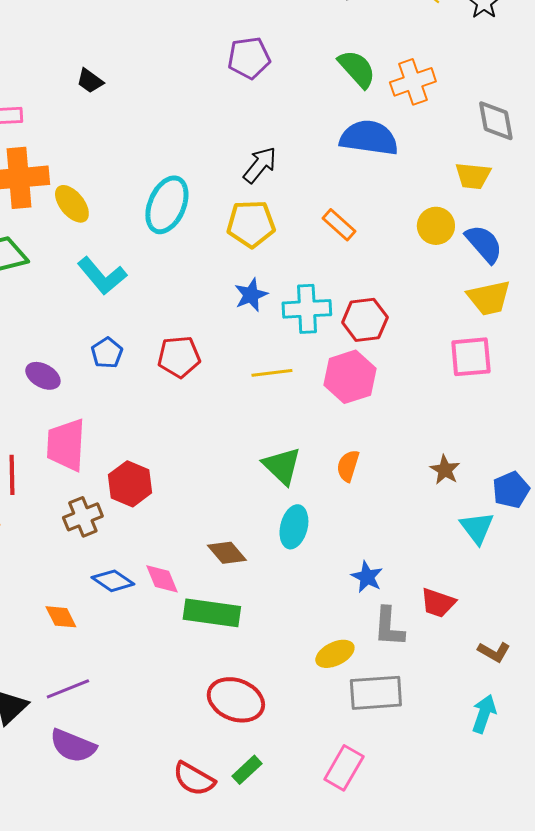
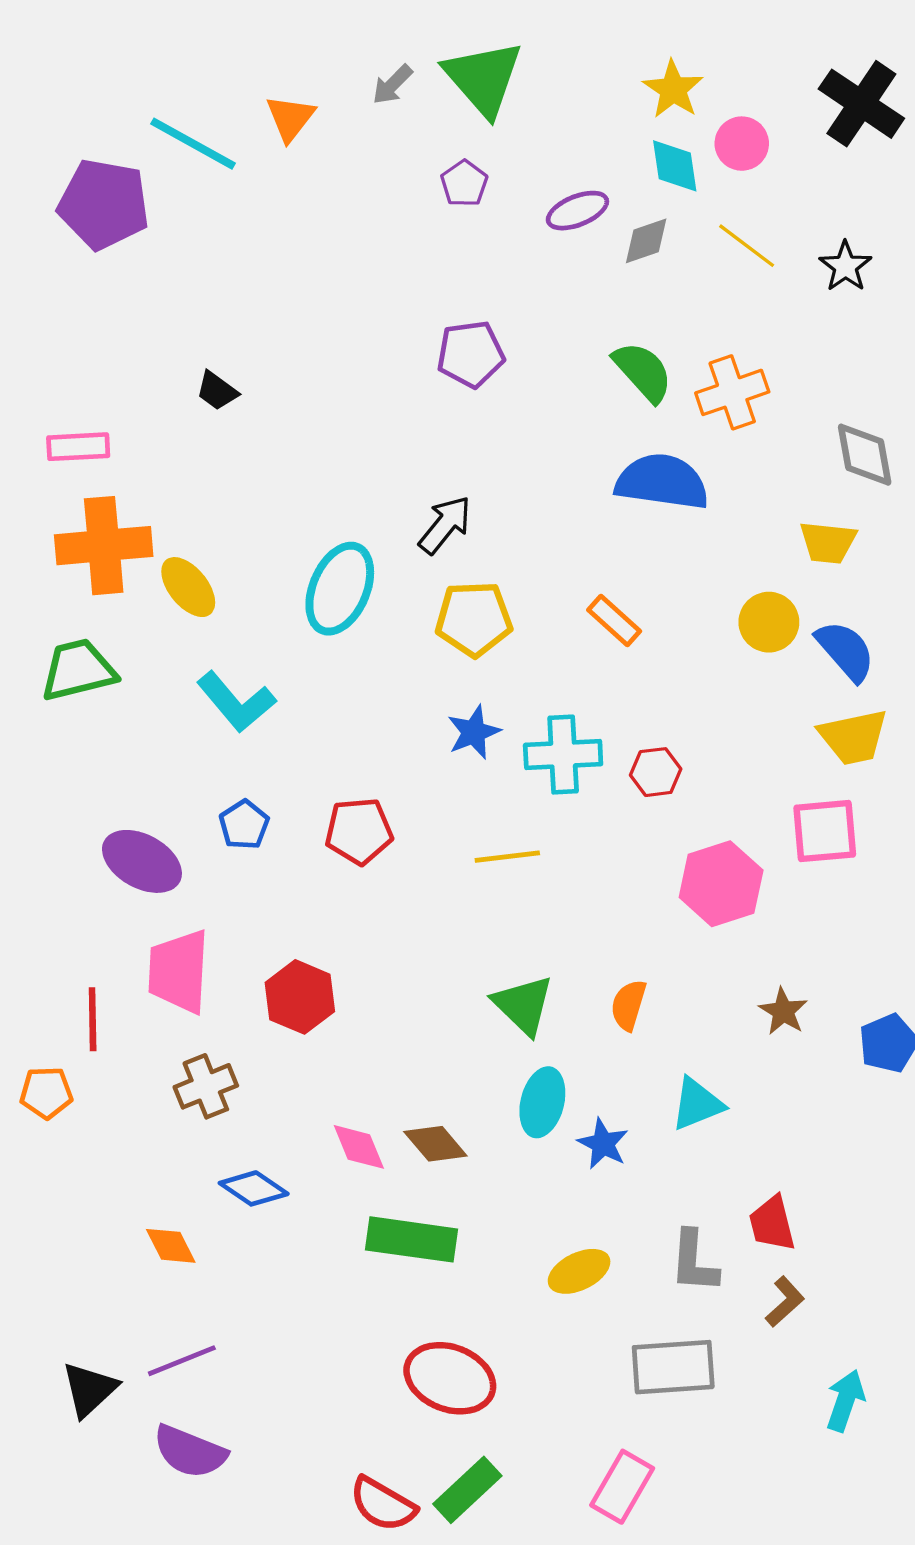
black arrow: (260, 165) -> (445, 525), moved
red hexagon: (365, 320) -> (656, 772), size x0.7
purple ellipse: (43, 376) -> (142, 861), size x1.4
pink hexagon: (350, 377) -> (721, 884), moved
red hexagon: (130, 484) -> (300, 997), moved
cyan triangle: (477, 528) -> (697, 1104), moved, turned 45
blue star: (367, 577) -> (603, 1144), moved
pink diamond: (162, 579) -> (359, 1147), moved
red trapezoid: (438, 603) -> (772, 1224), turned 57
brown L-shape: (494, 652) -> (785, 1302), moved, turned -72
yellow ellipse: (335, 654) -> (579, 1271), moved
green rectangle: (247, 770) -> (467, 1490), size x1.4

